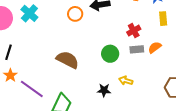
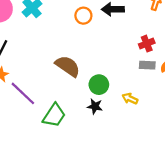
green circle: (110, 54) -> (99, 85), moved
black star: (104, 90) -> (95, 106), moved

